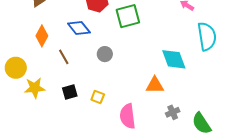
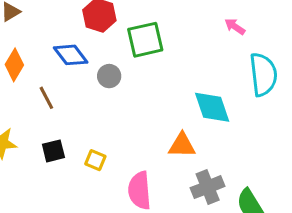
gray circle: (105, 54) -> (109, 76), moved
gray cross: (173, 112) -> (208, 187), size x1.5

